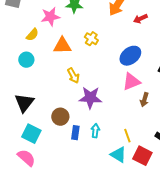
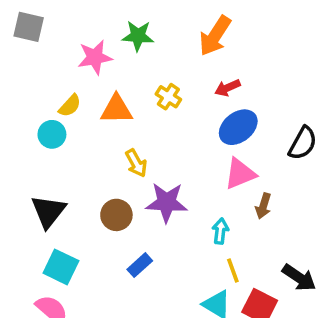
red arrow: (140, 19) -> (227, 88), moved
yellow semicircle: (32, 35) -> (70, 106), moved
brown circle: (60, 117) -> (116, 215), moved
cyan arrow: (95, 131) -> (220, 231), moved
blue rectangle: (75, 133) -> (140, 265), turned 40

